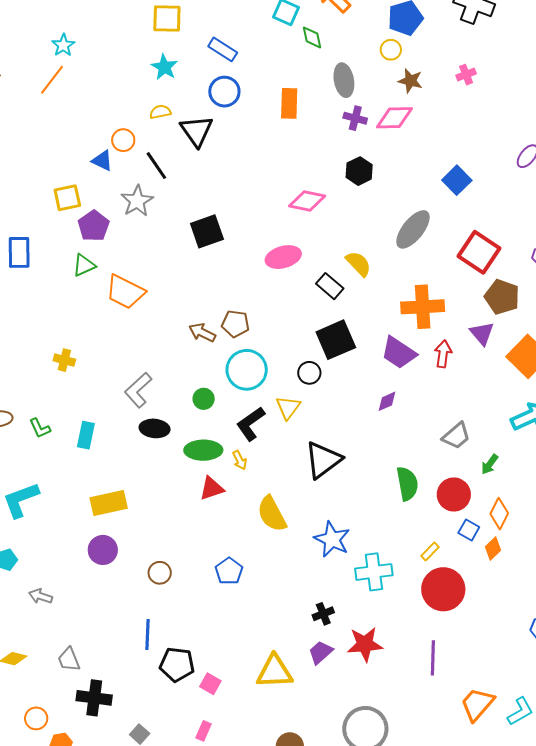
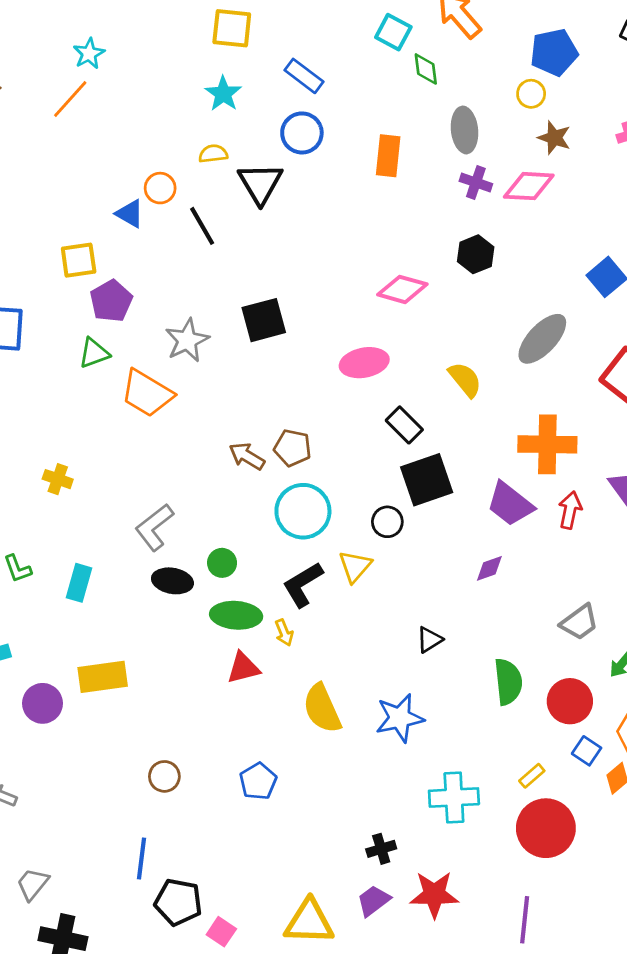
gray star: (137, 201) -> (187, 340), moved
black rectangle: (330, 286) -> (404, 425), moved
green circle: (204, 399) -> (222, 563), moved
black triangle: (323, 460) -> (429, 640), moved, size x0.5
blue star: (332, 539) -> (400, 718), moved, turned 30
purple circle: (103, 550) -> (43, 703), moved
gray trapezoid: (69, 659) -> (33, 884), turned 56

